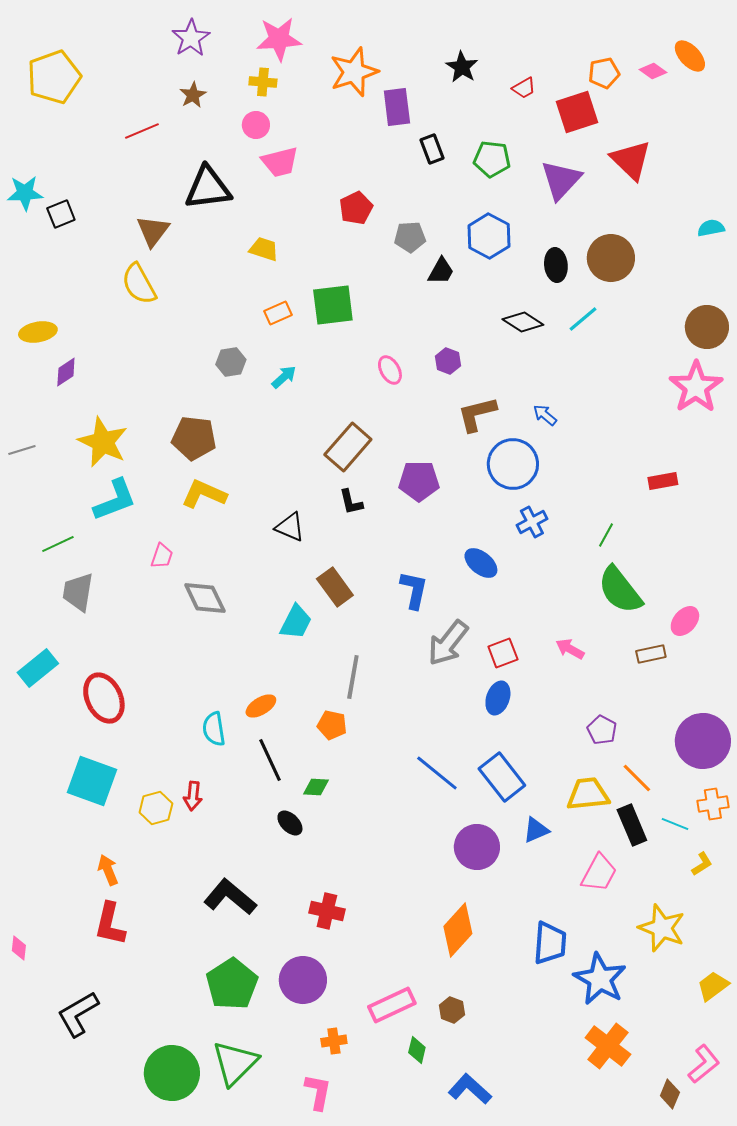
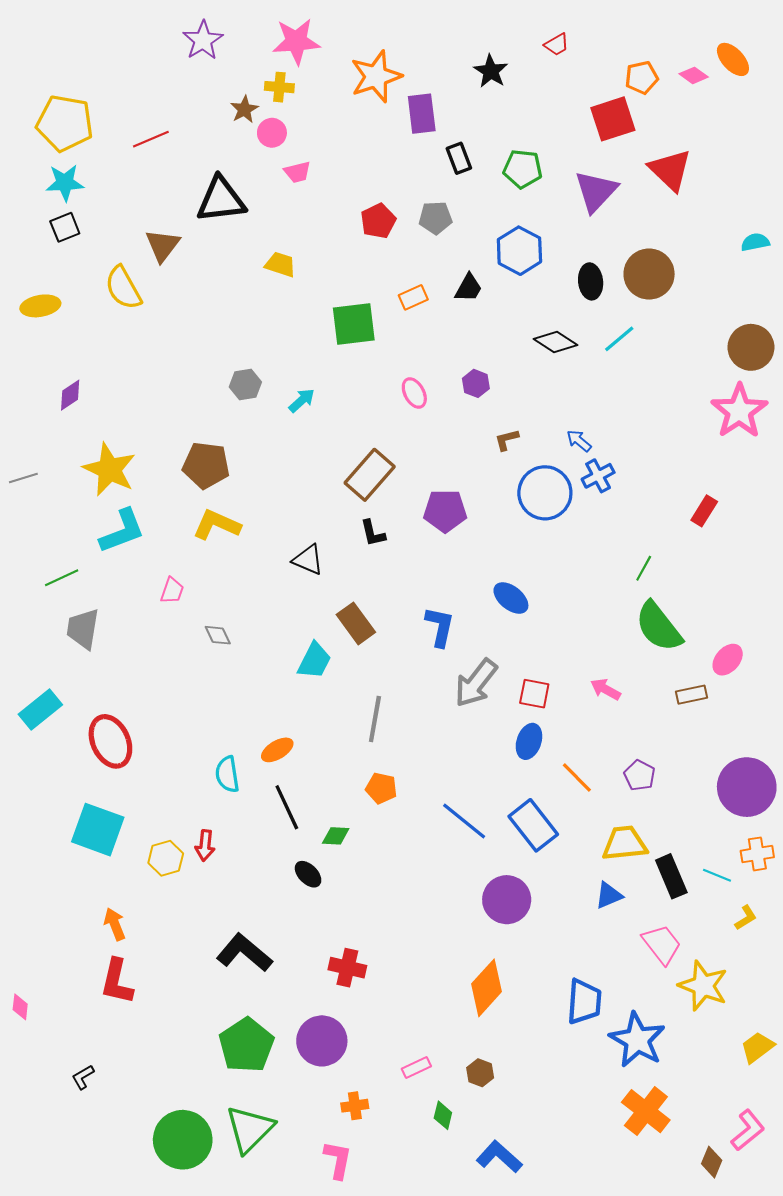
yellow pentagon: (54, 77) -> (65, 123), moved, turned 30
red trapezoid: (524, 88) -> (557, 45), moved
brown star: (193, 95) -> (244, 109), moved
pink trapezoid: (280, 162) -> (297, 172), size x0.7
cyan star: (25, 193) -> (65, 183), moved
gray pentagon: (410, 237) -> (436, 218), moved
yellow semicircle: (139, 284) -> (123, 288), moved
orange rectangle: (278, 313) -> (413, 297), moved
yellow ellipse: (38, 332) -> (40, 306), moved
brown L-shape: (477, 414) -> (507, 440), size x0.6
red rectangle: (663, 481) -> (704, 511), turned -48
blue cross: (532, 522) -> (598, 476), moved
gray diamond: (205, 598) -> (218, 635), size x0.6
red square: (503, 653) -> (534, 694), turned 32
orange pentagon: (332, 725) -> (381, 788), moved
orange line: (637, 778) -> (577, 778), moved
blue triangle: (536, 830) -> (609, 895), moved
pink trapezoid: (599, 873) -> (662, 944), moved, turned -66
pink rectangle: (392, 1005) -> (416, 1067), size x0.6
black L-shape: (78, 1014) -> (83, 1077), size x0.5

